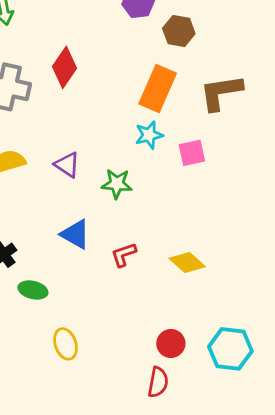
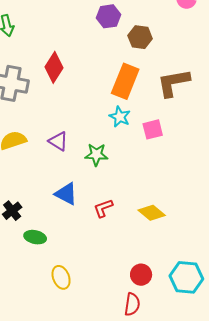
cyan star: (149, 135) -> (120, 117), turned -30

